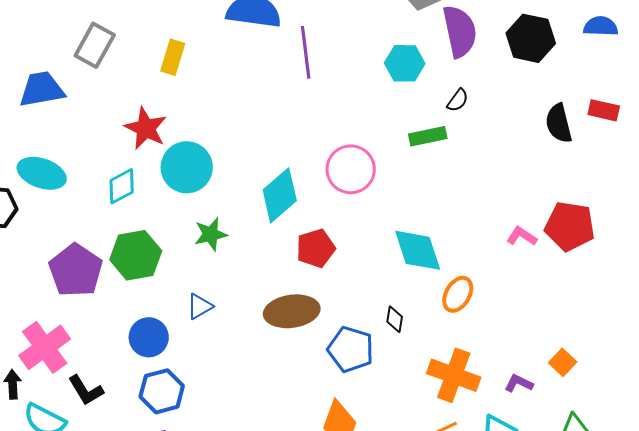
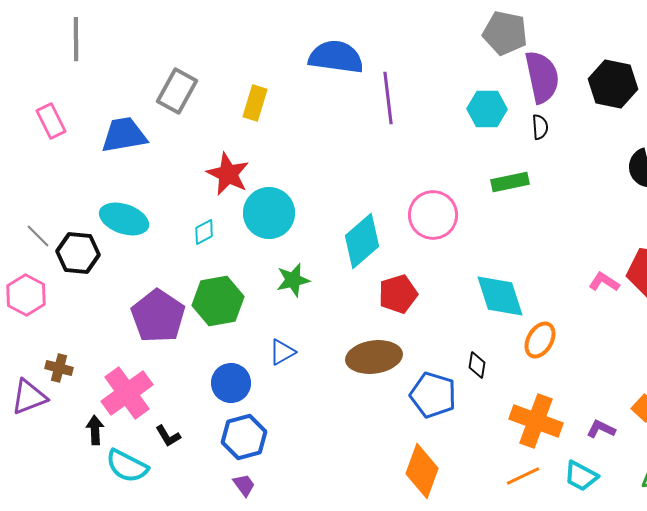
black semicircle: (458, 100) -> (540, 127), moved, turned -40
cyan diamond: (122, 186) -> (204, 232), size x0.7
black L-shape: (86, 390) -> (168, 436), size x0.7

